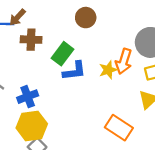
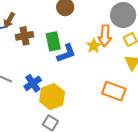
green rectangle: (63, 54) -> (53, 41), turned -36
yellow hexagon: (32, 126) -> (52, 97), moved

